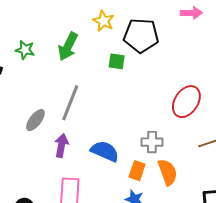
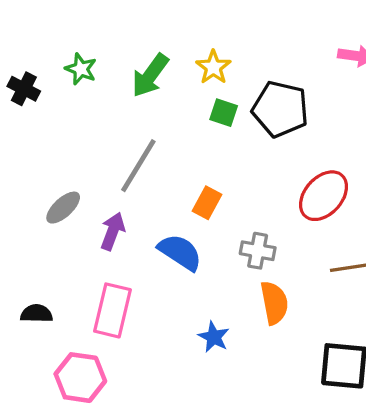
yellow star: (104, 21) -> (213, 67), moved
black pentagon: (141, 36) -> (280, 109), moved
gray ellipse: (35, 120) -> (63, 208), moved
orange rectangle: (137, 171) -> (207, 203), moved

